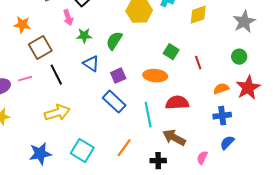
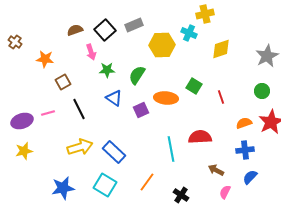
brown square: (40, 48) -> (63, 82), size x0.7
orange ellipse: (155, 76) -> (166, 98), moved
blue rectangle: (114, 102) -> (114, 152), moved
brown arrow: (174, 138) -> (216, 170), moved, size x0.7
black cross: (158, 161) -> (181, 195), turned 35

